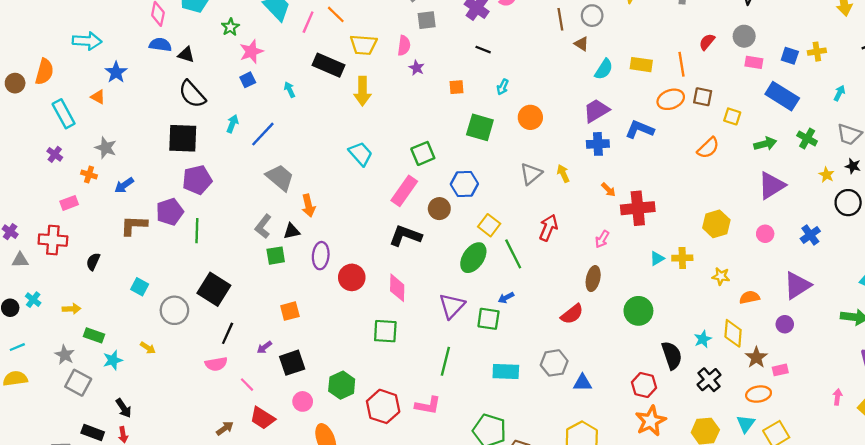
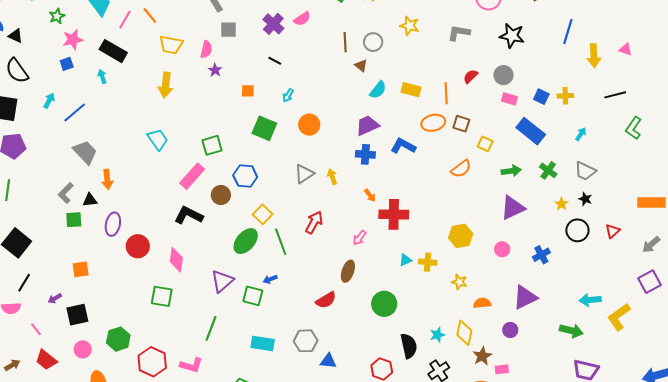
black rectangle: (328, 65) -> (113, 51), moved

